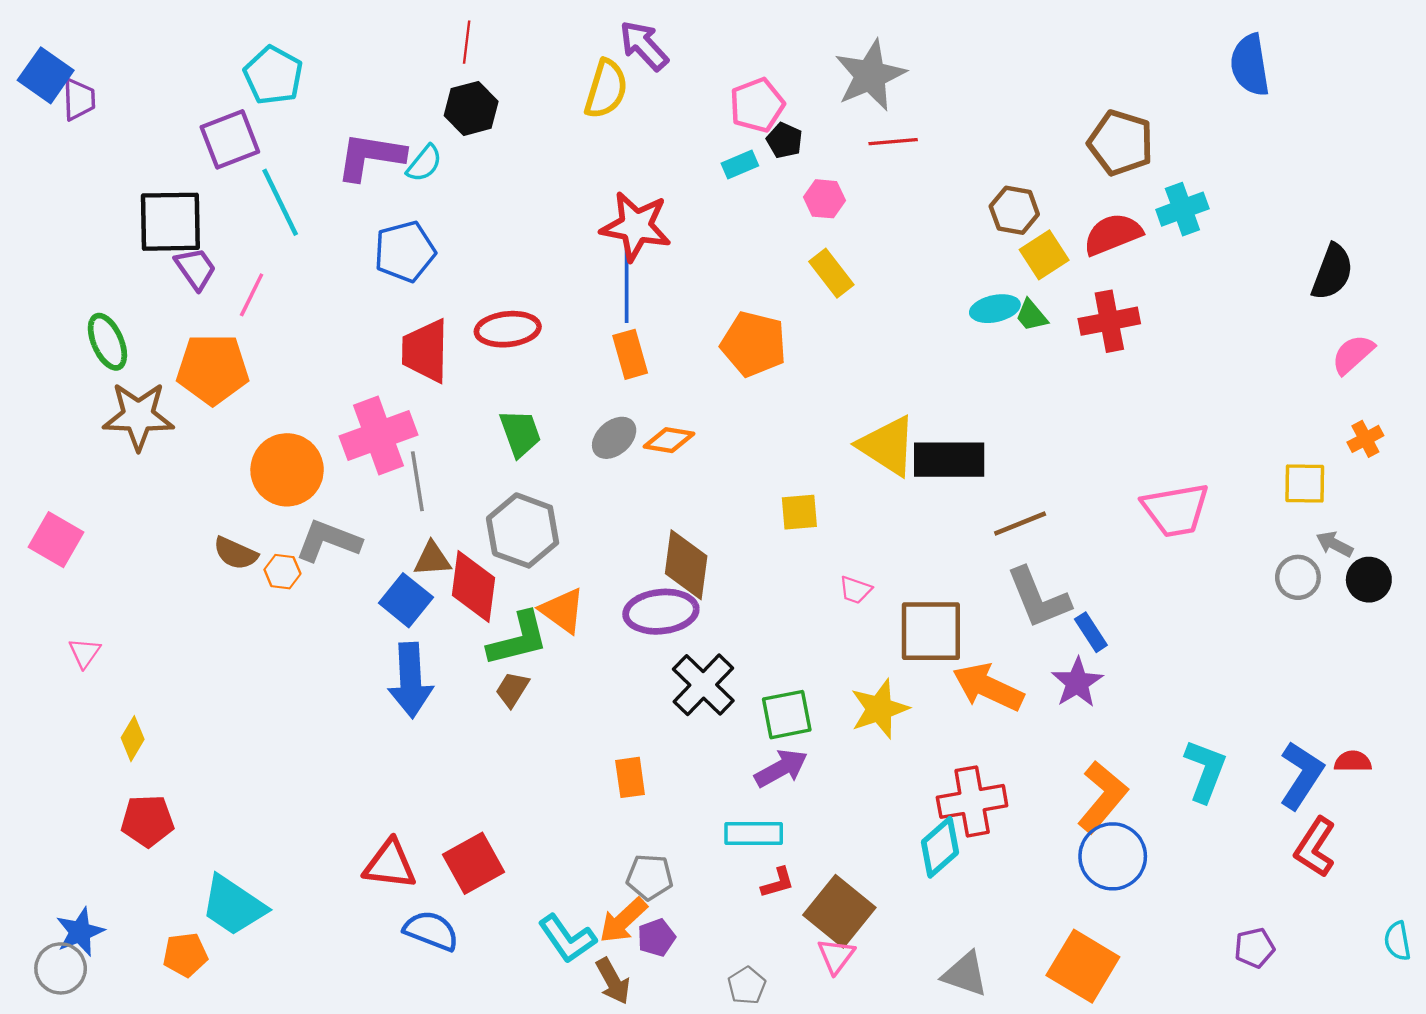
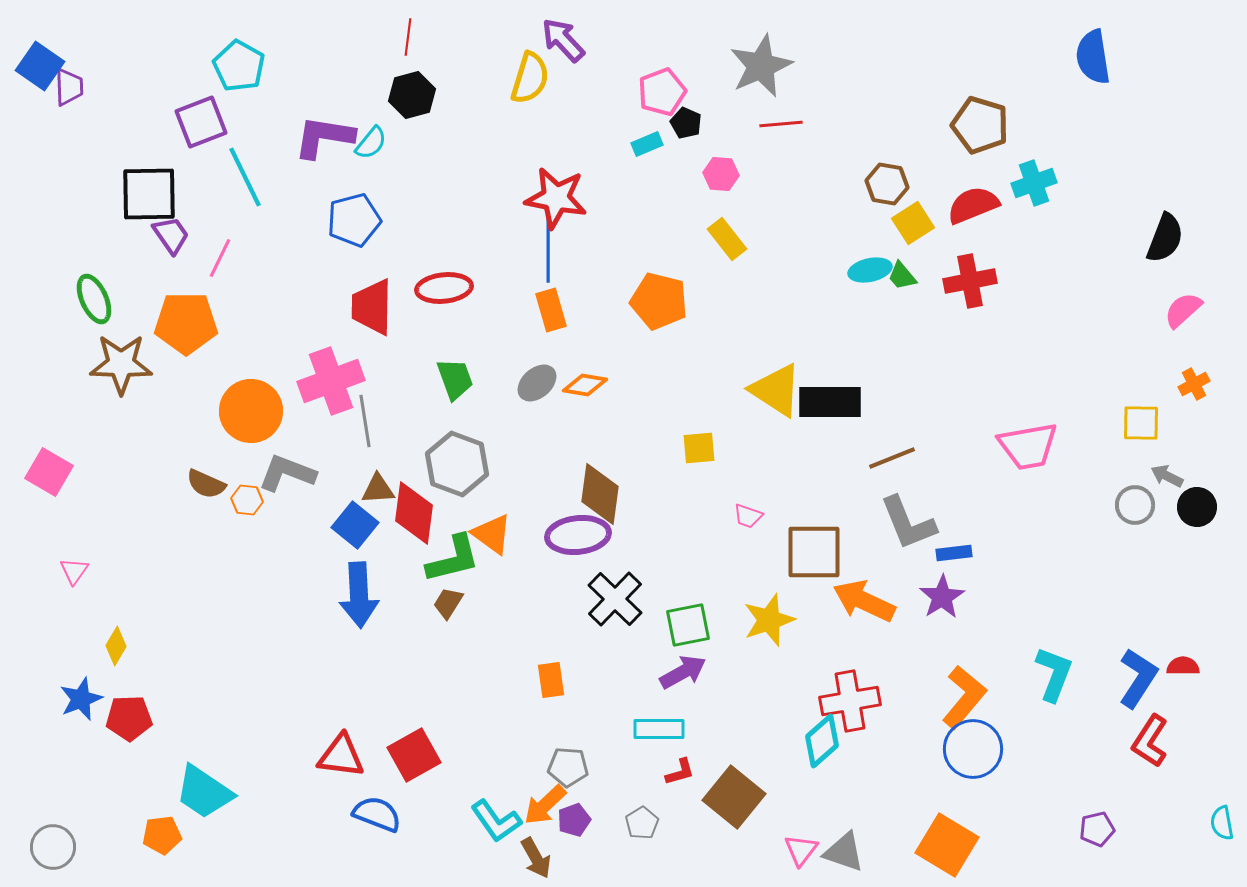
blue rectangle: (1091, 632) -> (954, 553), turned -64
blue star: (80, 932) -> (81, 699), moved
pink triangle: (836, 956) -> (801, 850), moved
gray pentagon: (747, 986) -> (642, 823), moved

